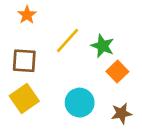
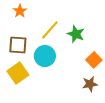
orange square: (117, 72) -> (94, 60), moved
cyan circle: (80, 103) -> (45, 56), moved

